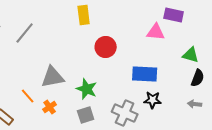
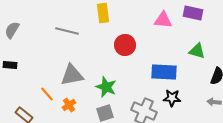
pink triangle: (156, 32) -> (163, 20), moved
gray line: (25, 33) -> (67, 31), moved, turned 65
green triangle: (191, 55) -> (197, 51), moved

